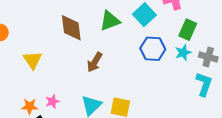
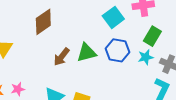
green triangle: (110, 21) -> (87, 53), moved
brown diamond: (71, 28) -> (43, 22), turned 56

